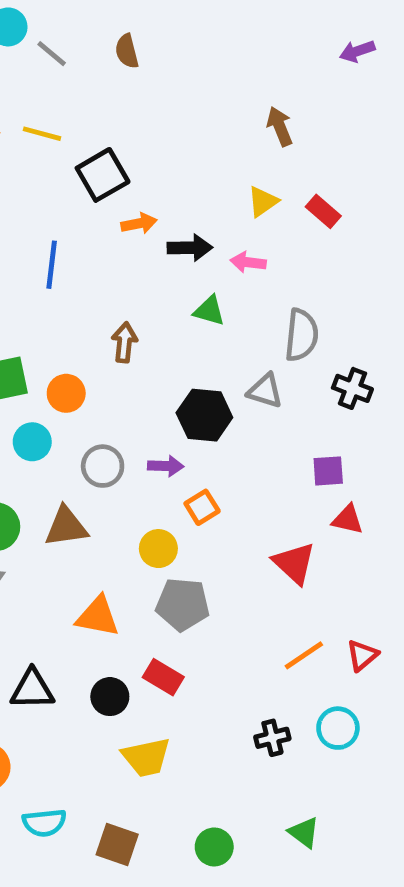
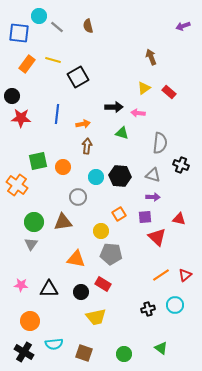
orange arrow: (139, 223) -> (83, 124), moved
gray triangle: (265, 391) -> (153, 175), moved
cyan circle: (32, 442) -> (96, 177), moved
purple arrow: (166, 466) -> (153, 197), moved
purple square: (328, 471) -> (145, 217), moved

